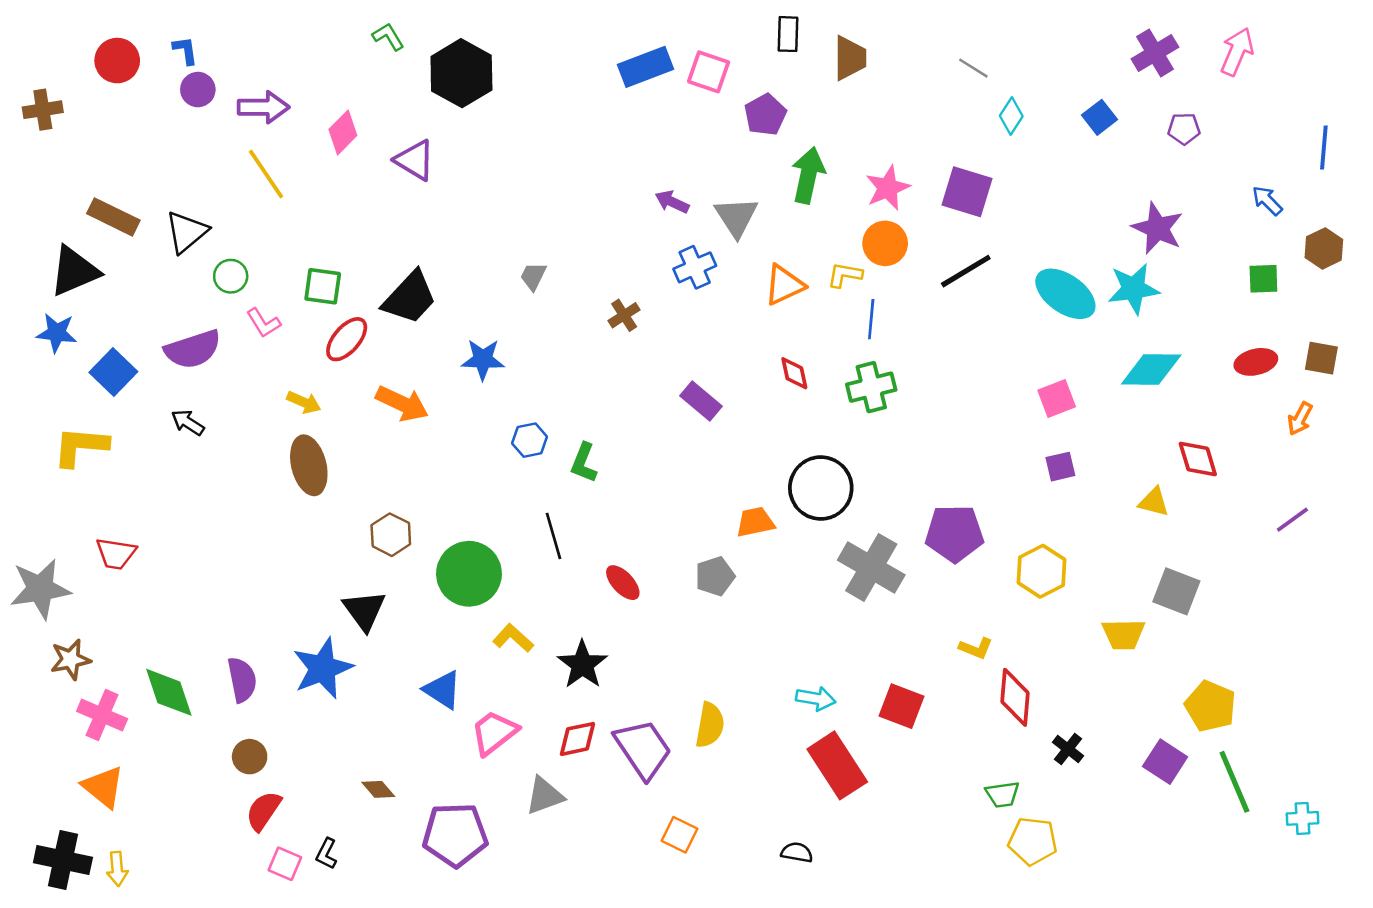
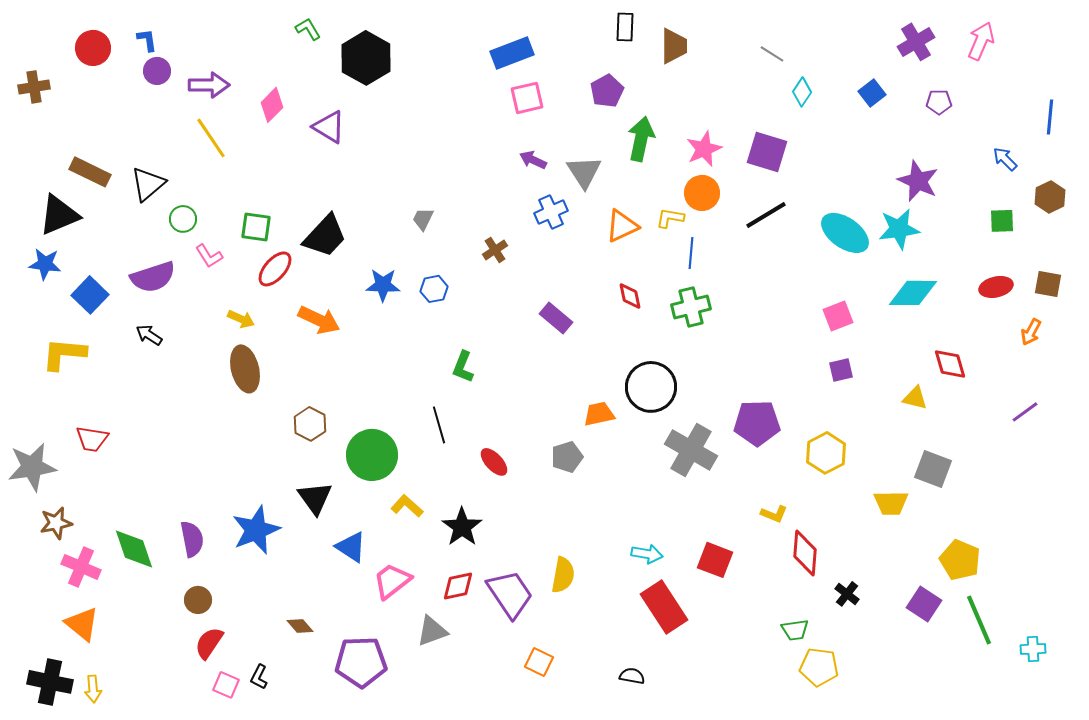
pink square: (709, 72) -> (527, 98), moved, turned -32
blue hexagon: (530, 440) -> (434, 289), moved
black triangle: (364, 610) -> (315, 498), moved

